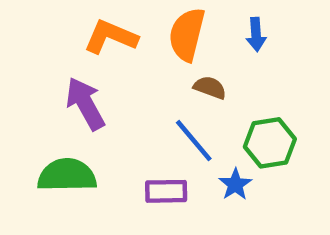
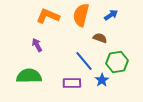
blue arrow: (256, 34) -> (111, 15), turned -120
brown semicircle: (210, 88) -> (100, 38), moved
purple arrow: (85, 104) -> (37, 45), size x0.6

